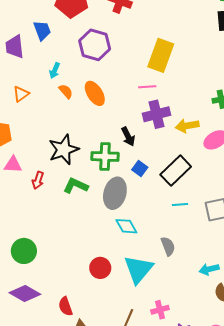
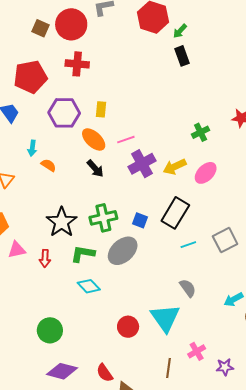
yellow rectangle: (161, 55) -> (101, 109), moved, size x0.5
orange ellipse: (95, 93) -> (94, 139), moved
black arrow: (128, 137) -> (95, 169), moved
gray ellipse: (115, 193) -> (123, 251), turned 48
cyan diamond: (126, 226) -> (89, 286), moved

